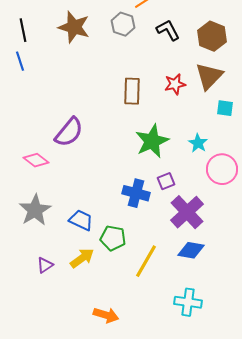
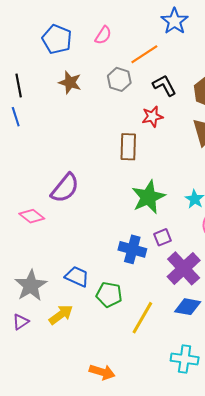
brown star: (74, 27) -> (70, 82), size x0.7
red star: (175, 84) -> (152, 117), moved
gray star: (35, 210) -> (31, 286), moved
yellow arrow: (82, 258) -> (61, 315), moved
purple triangle: (45, 265) -> (21, 322), moved

